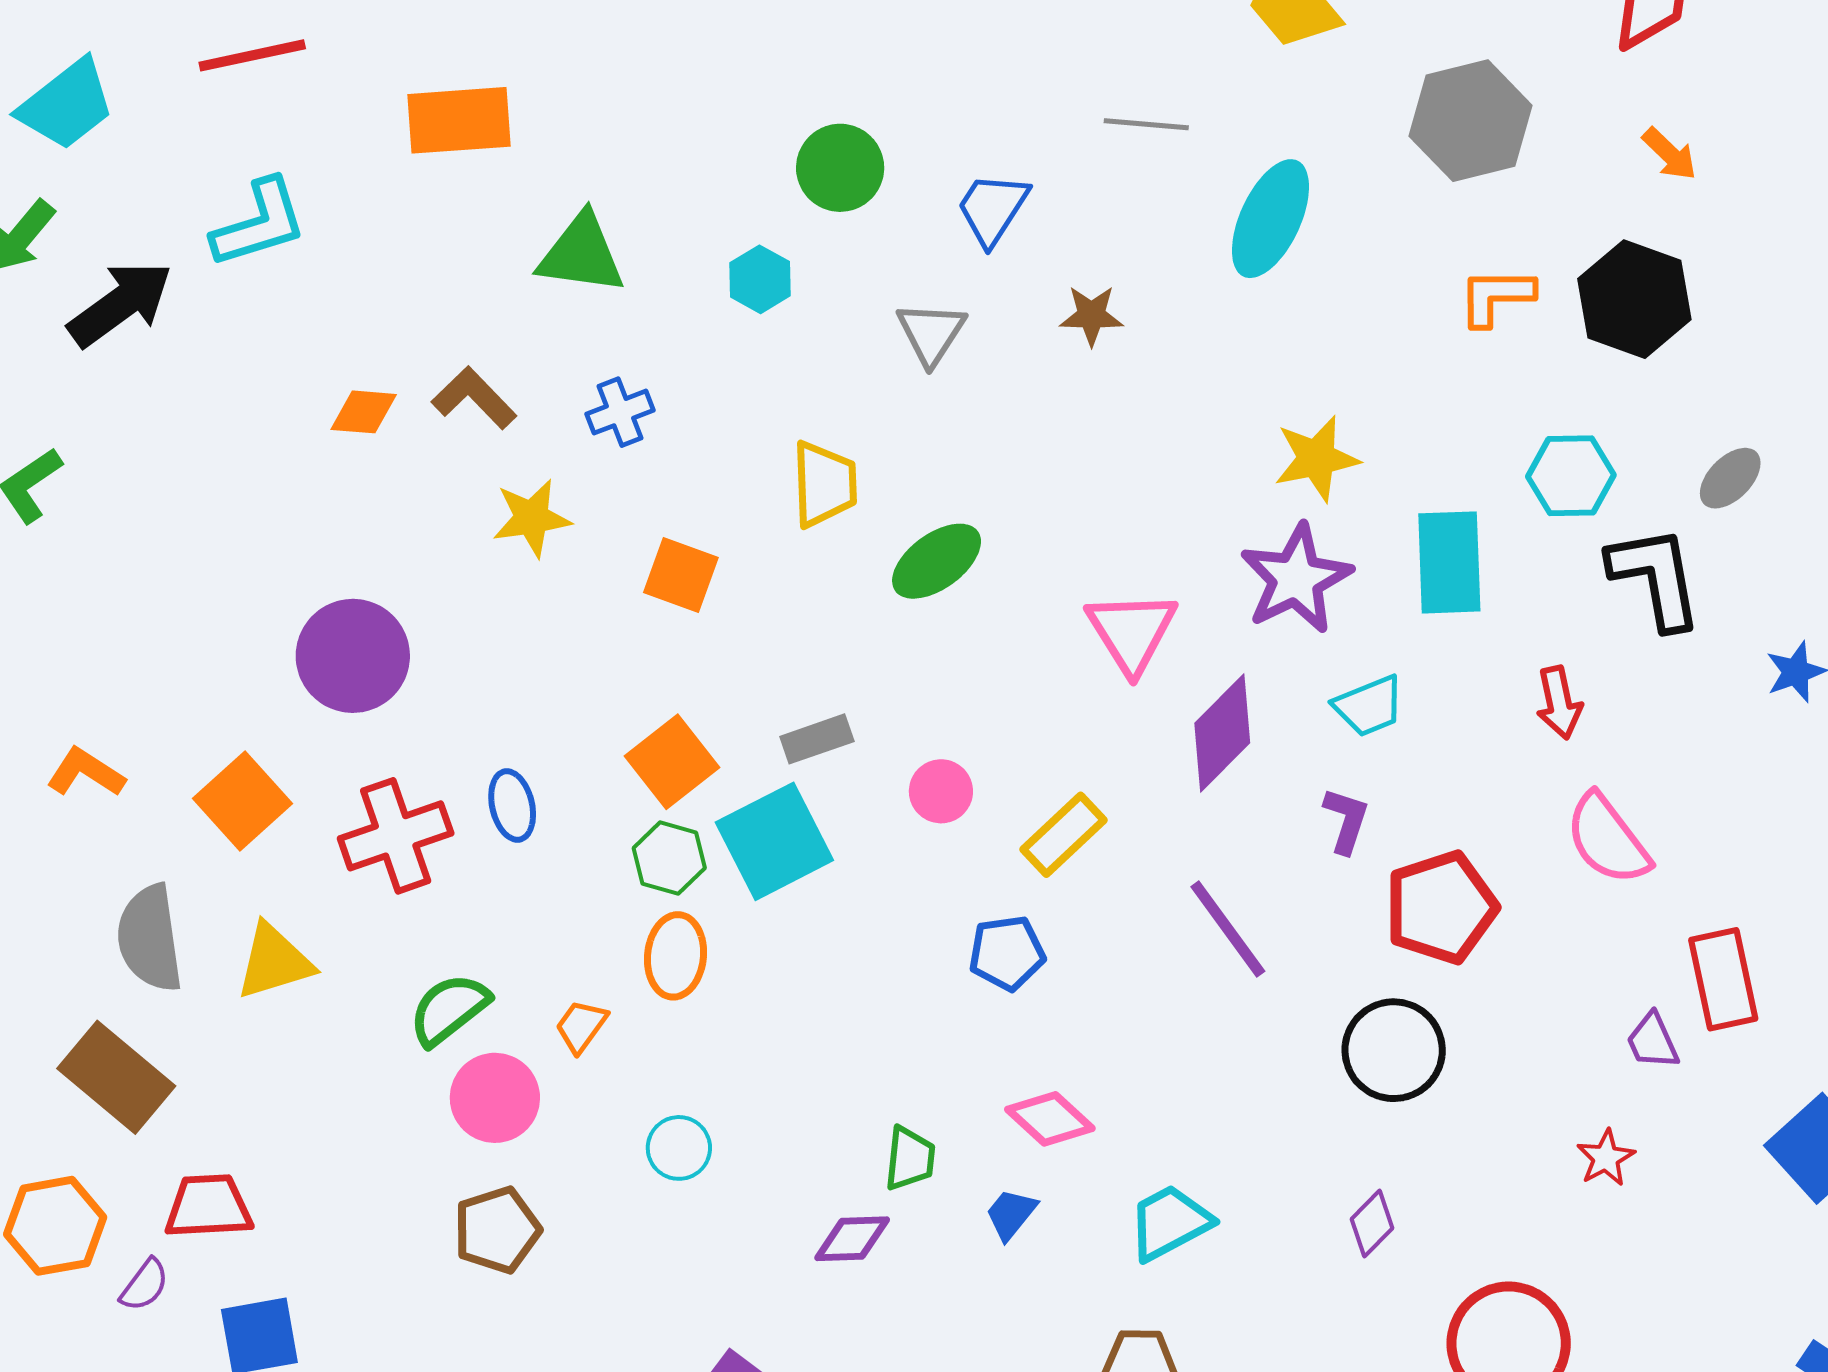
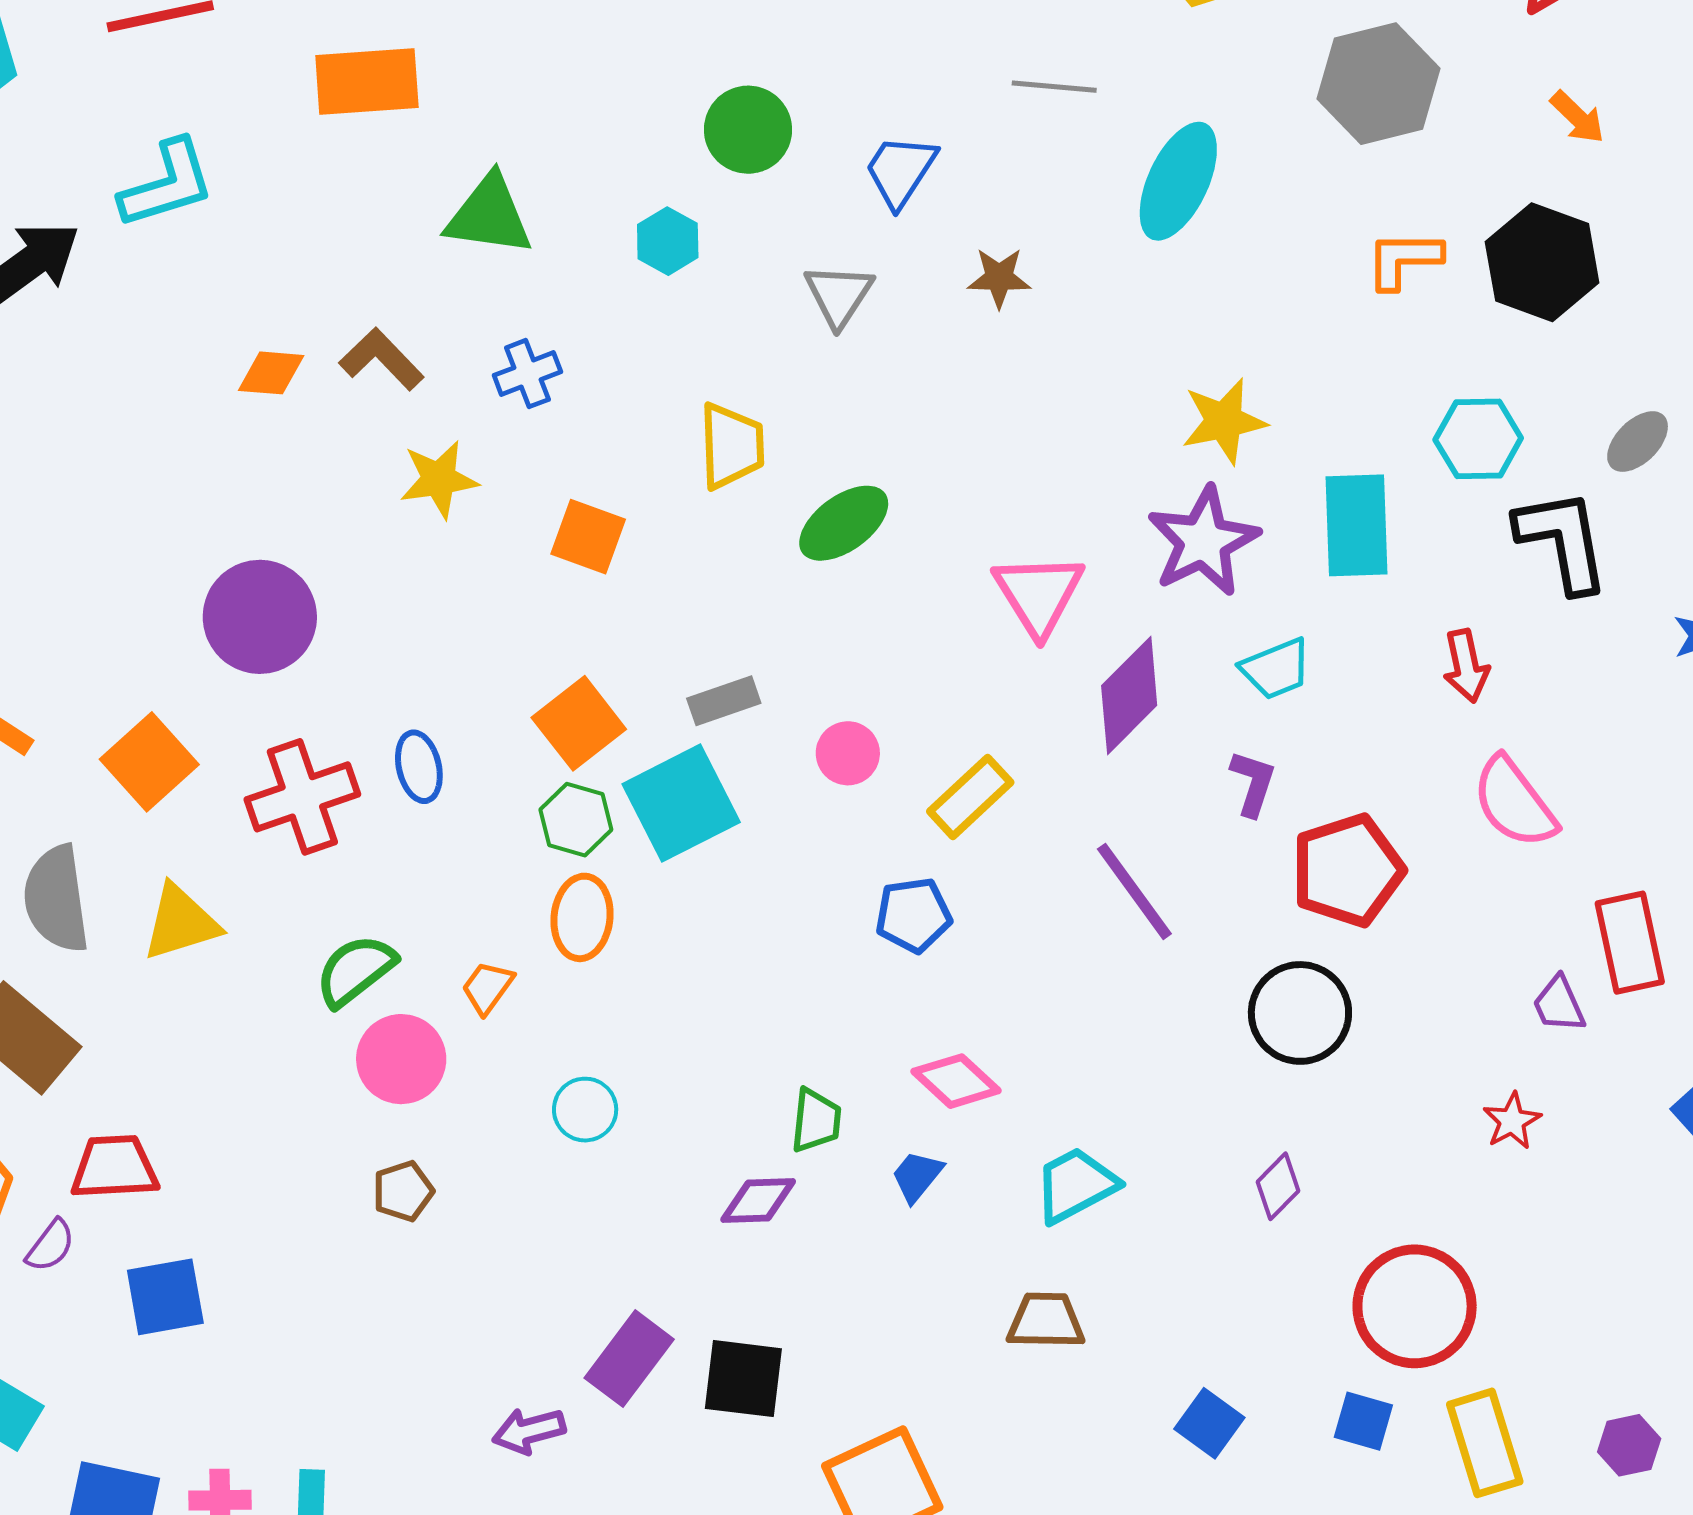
brown pentagon: (497, 1230) -> (403, 1191), size x0.7

